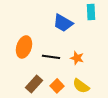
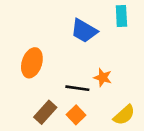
black line: (51, 57) -> (77, 88), moved
yellow semicircle: (81, 86) -> (124, 115), moved, turned -78

